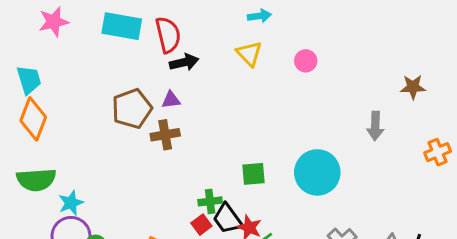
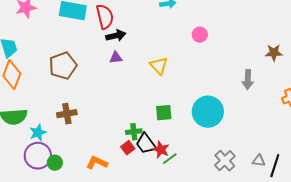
yellow triangle: (249, 54) -> (159, 66), moved
purple triangle: (171, 100) -> (116, 58), moved
brown pentagon: (132, 109) -> (63, 66), moved
brown cross: (165, 135) -> (67, 114), moved

